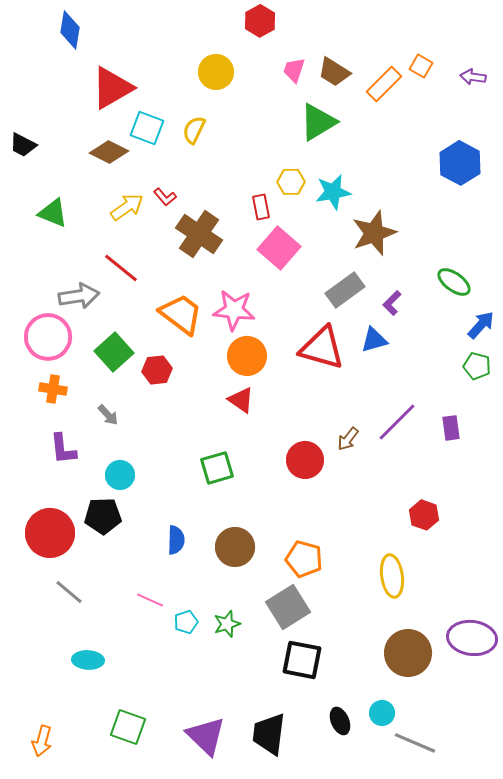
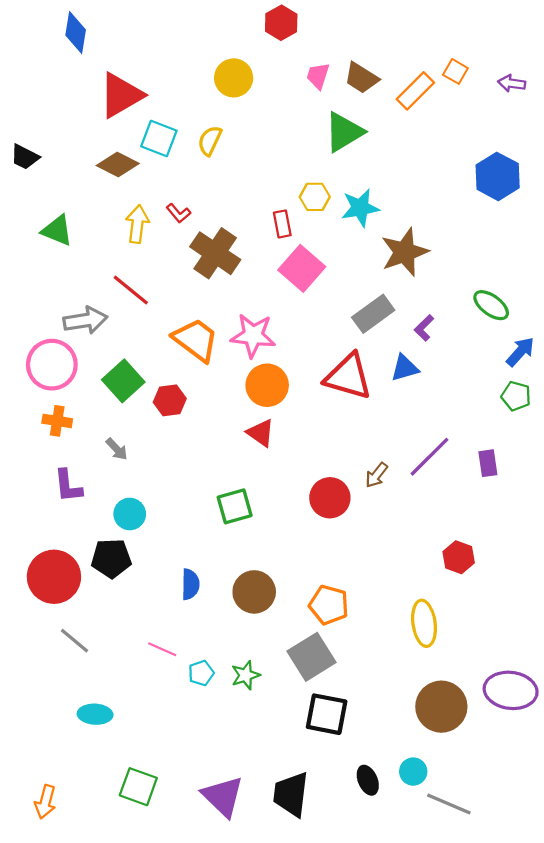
yellow arrow: (127, 207) -> (137, 224), turned -48

